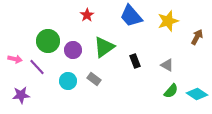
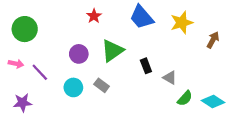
green circle: (48, 41) -> (25, 29), moved
gray triangle: (167, 65) -> (170, 78), moved

